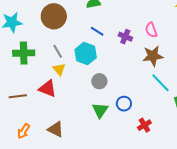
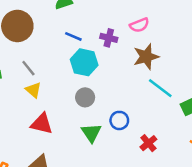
pink semicircle: (151, 30) -> (139, 25), turned -84
cyan hexagon: (86, 54) -> (84, 62), moved
red triangle: (48, 88) -> (42, 124), moved

